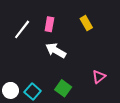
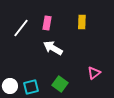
yellow rectangle: (86, 23) -> (82, 22), turned 32
cyan square: (33, 91) -> (31, 87), turned 35

